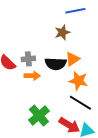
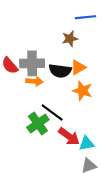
gray cross: (28, 59) -> (32, 63), size x1.6
black line: (80, 103) -> (52, 113), moved

